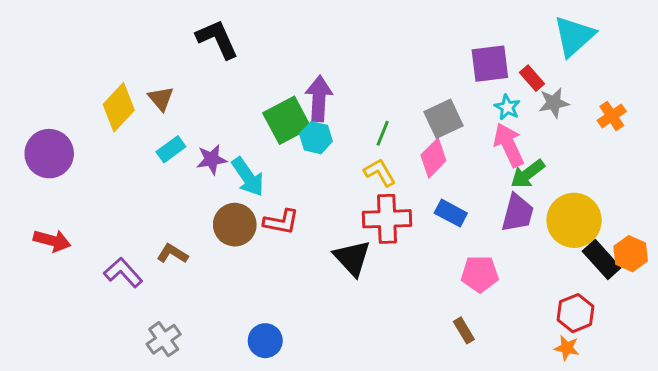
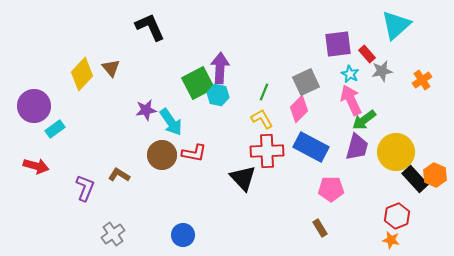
cyan rectangle: (171, 149) -> (55, 129), moved
blue rectangle: (451, 213) -> (311, 147), size x1.6
purple L-shape: (123, 272) -> (85, 188), turned 64

